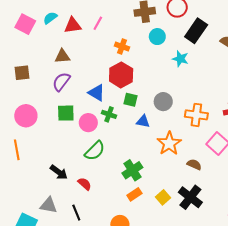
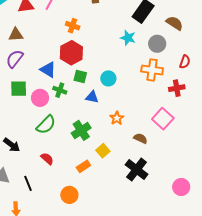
cyan circle: (157, 37) -> (108, 78), moved
gray circle: (163, 102) -> (157, 44), moved
orange cross: (196, 115) -> (152, 70), moved
orange star: (169, 143) -> (117, 118), size x0.6
green cross: (132, 170) -> (81, 130), moved
red semicircle: (85, 184) -> (47, 159), moved
yellow square: (163, 197) -> (103, 151), moved

